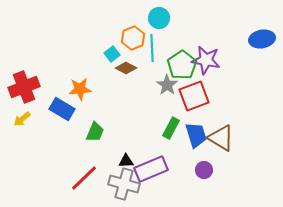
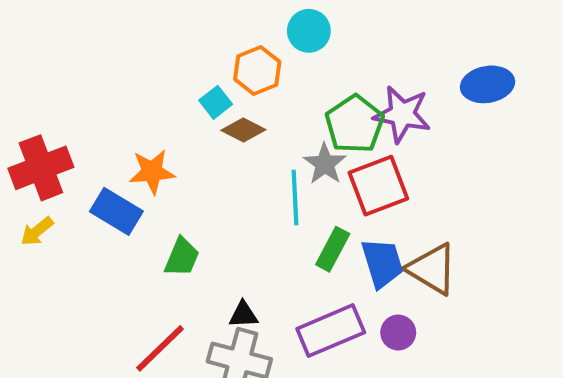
blue ellipse: (262, 39) -> (488, 84), moved
cyan line: (152, 48) -> (295, 198), moved
purple rectangle: (151, 169) -> (331, 331), moved

